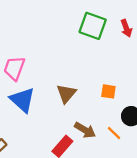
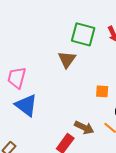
brown triangle: (66, 94) -> (67, 59), moved

